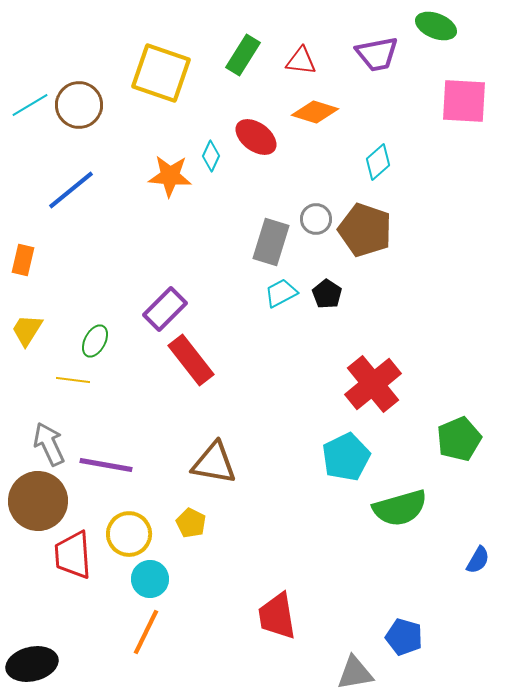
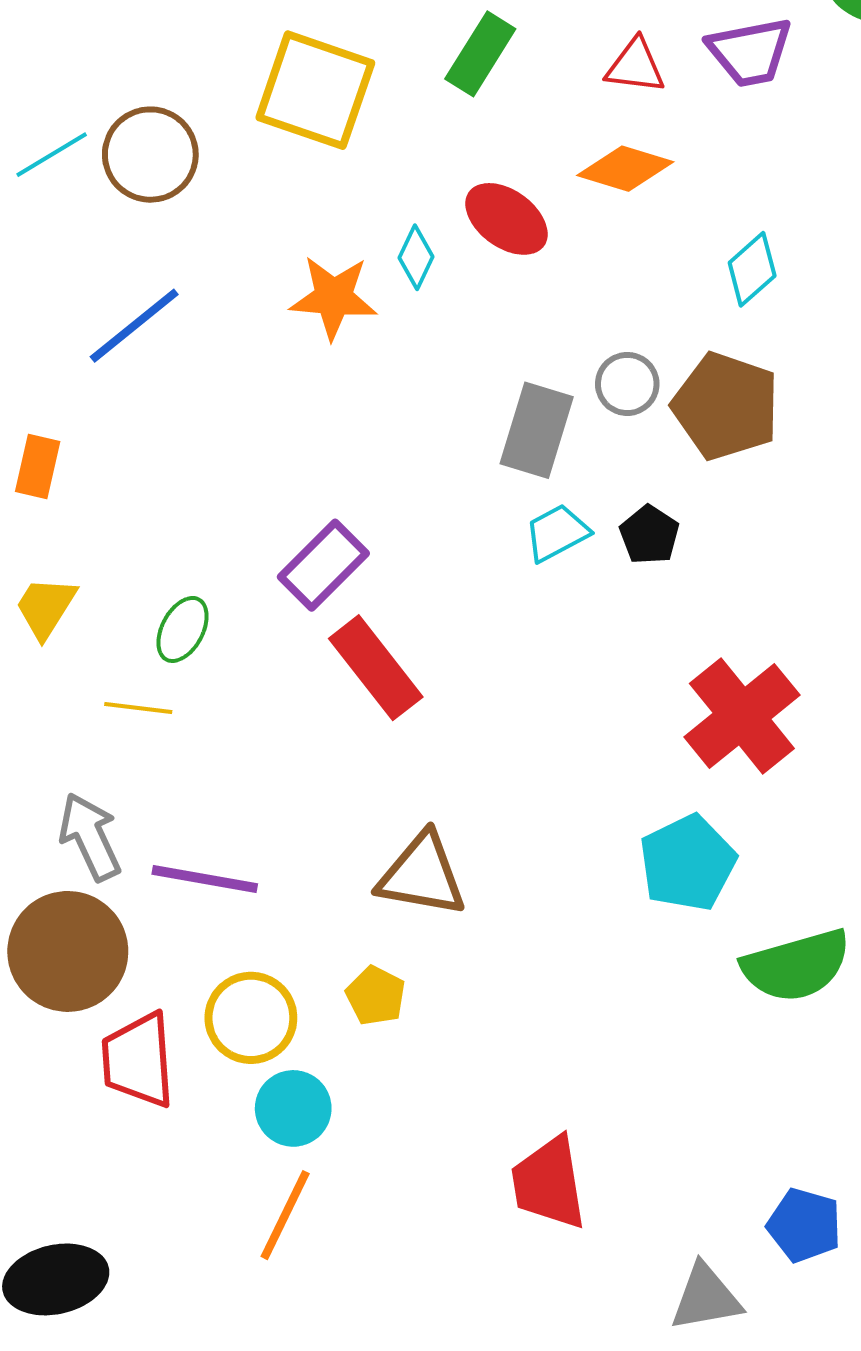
red triangle: (301, 61) -> (635, 66), moved

